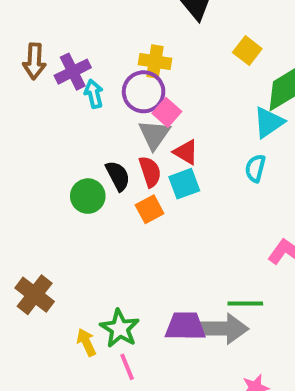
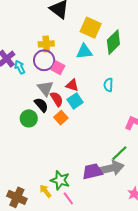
yellow square: (247, 51) -> (91, 28), size x1.5
cyan triangle: (269, 122) -> (84, 52), moved, turned 42
gray triangle: (154, 135) -> (45, 88), moved
brown cross: (35, 295) -> (17, 197), moved
green line: (245, 304) -> (119, 153), turned -30

